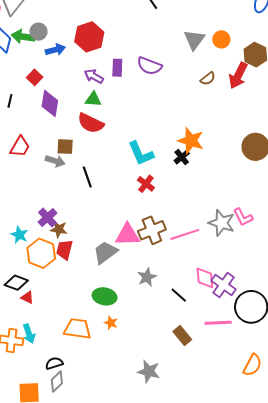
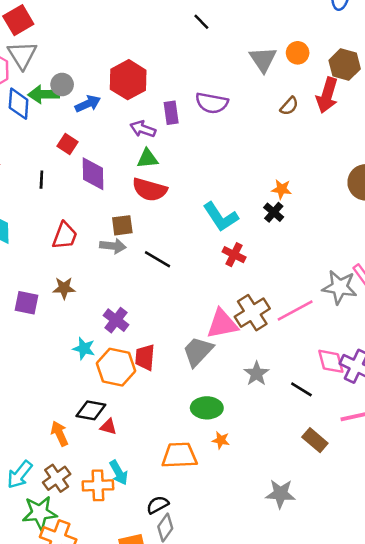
orange star: (191, 141) -> (282, 189), size x0.6
black line: (87, 177) -> (157, 259), turned -30
brown star: (59, 229) -> (64, 288), moved

